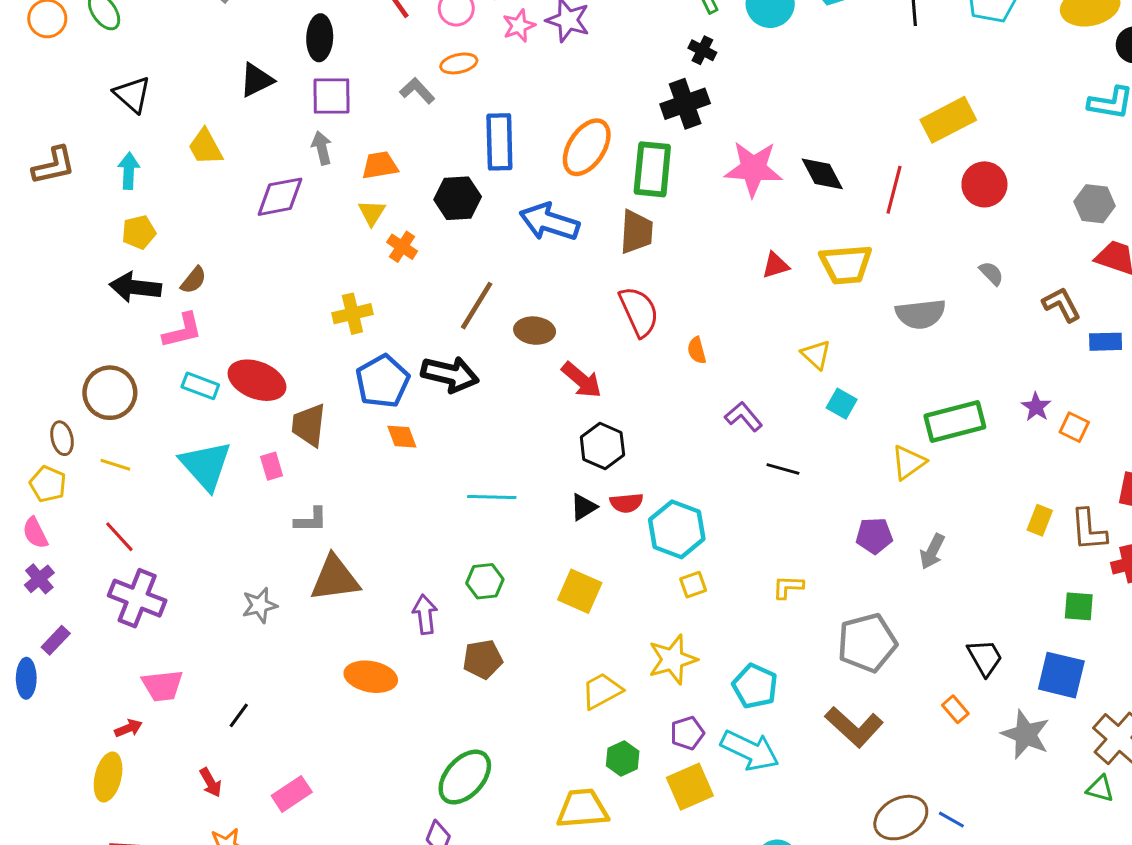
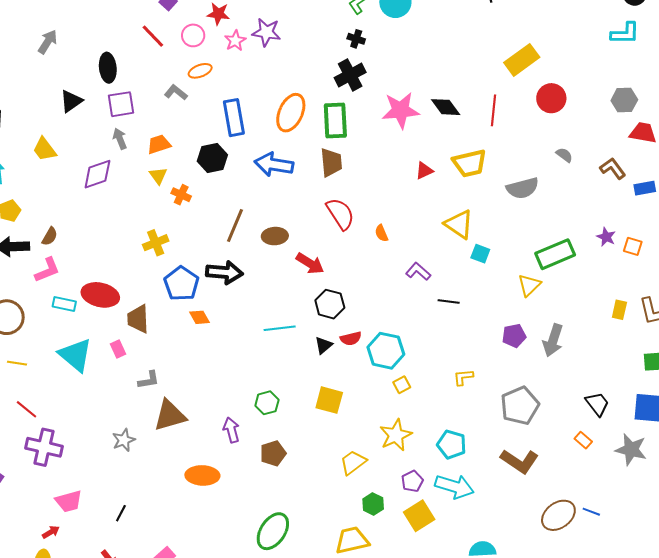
yellow triangle: (816, 354) -> (459, 224), size x1.5
cyan line: (492, 497) -> (280, 328), moved
gray arrow: (932, 551) -> (553, 340), size x1.4

